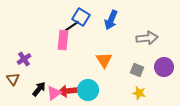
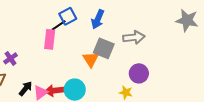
blue square: (81, 17) -> (68, 16), turned 30
purple circle: (164, 67) -> (139, 73), moved
gray square: (137, 70) -> (104, 48), moved, size x1.5

